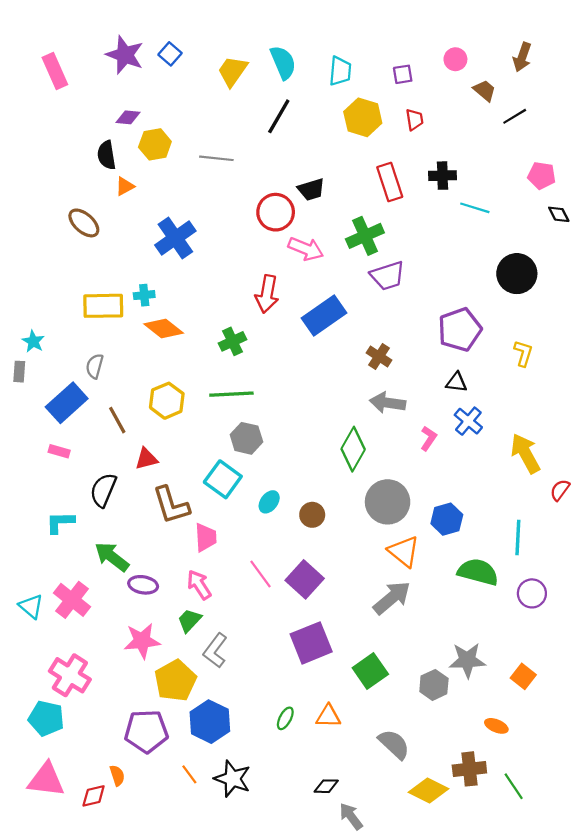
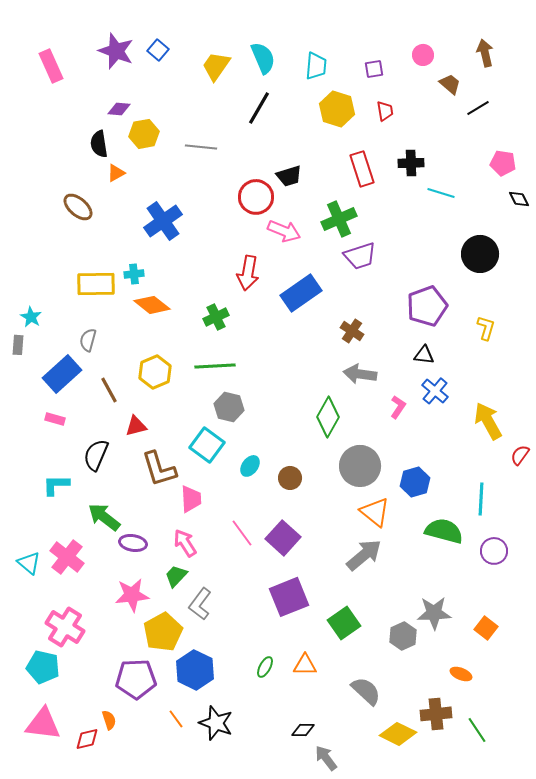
brown arrow: (522, 57) -> (485, 53), turned 148

